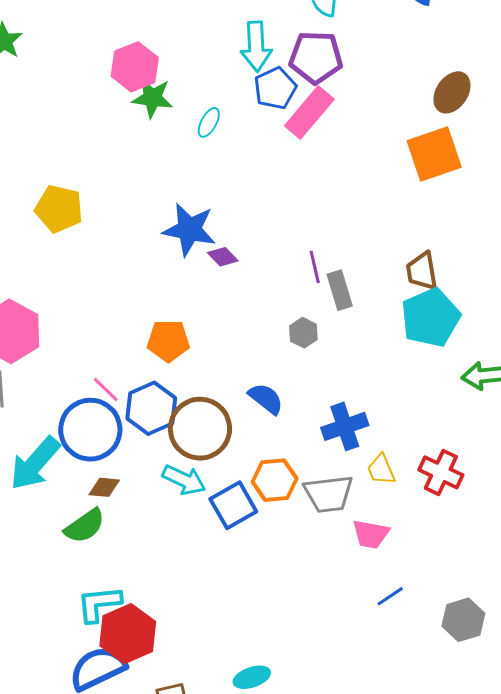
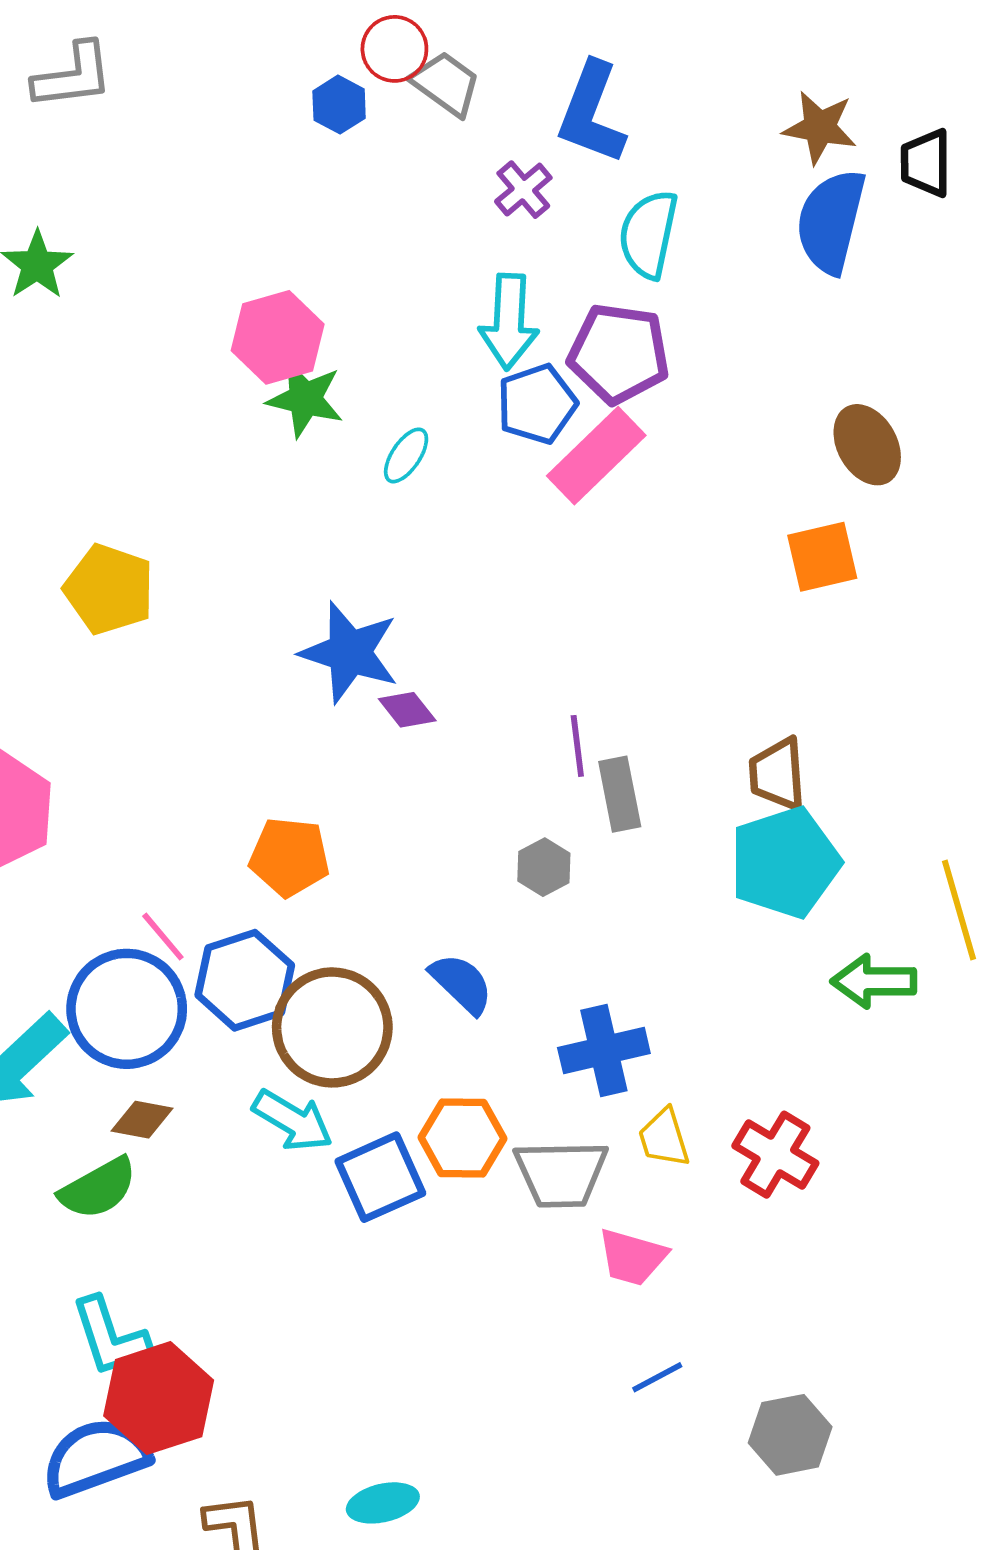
brown ellipse: (452, 92) -> (867, 445), turned -69
orange square: (434, 154) -> (822, 557), size x0.7
cyan L-shape: (99, 604) -> (110, 1337), turned -108

